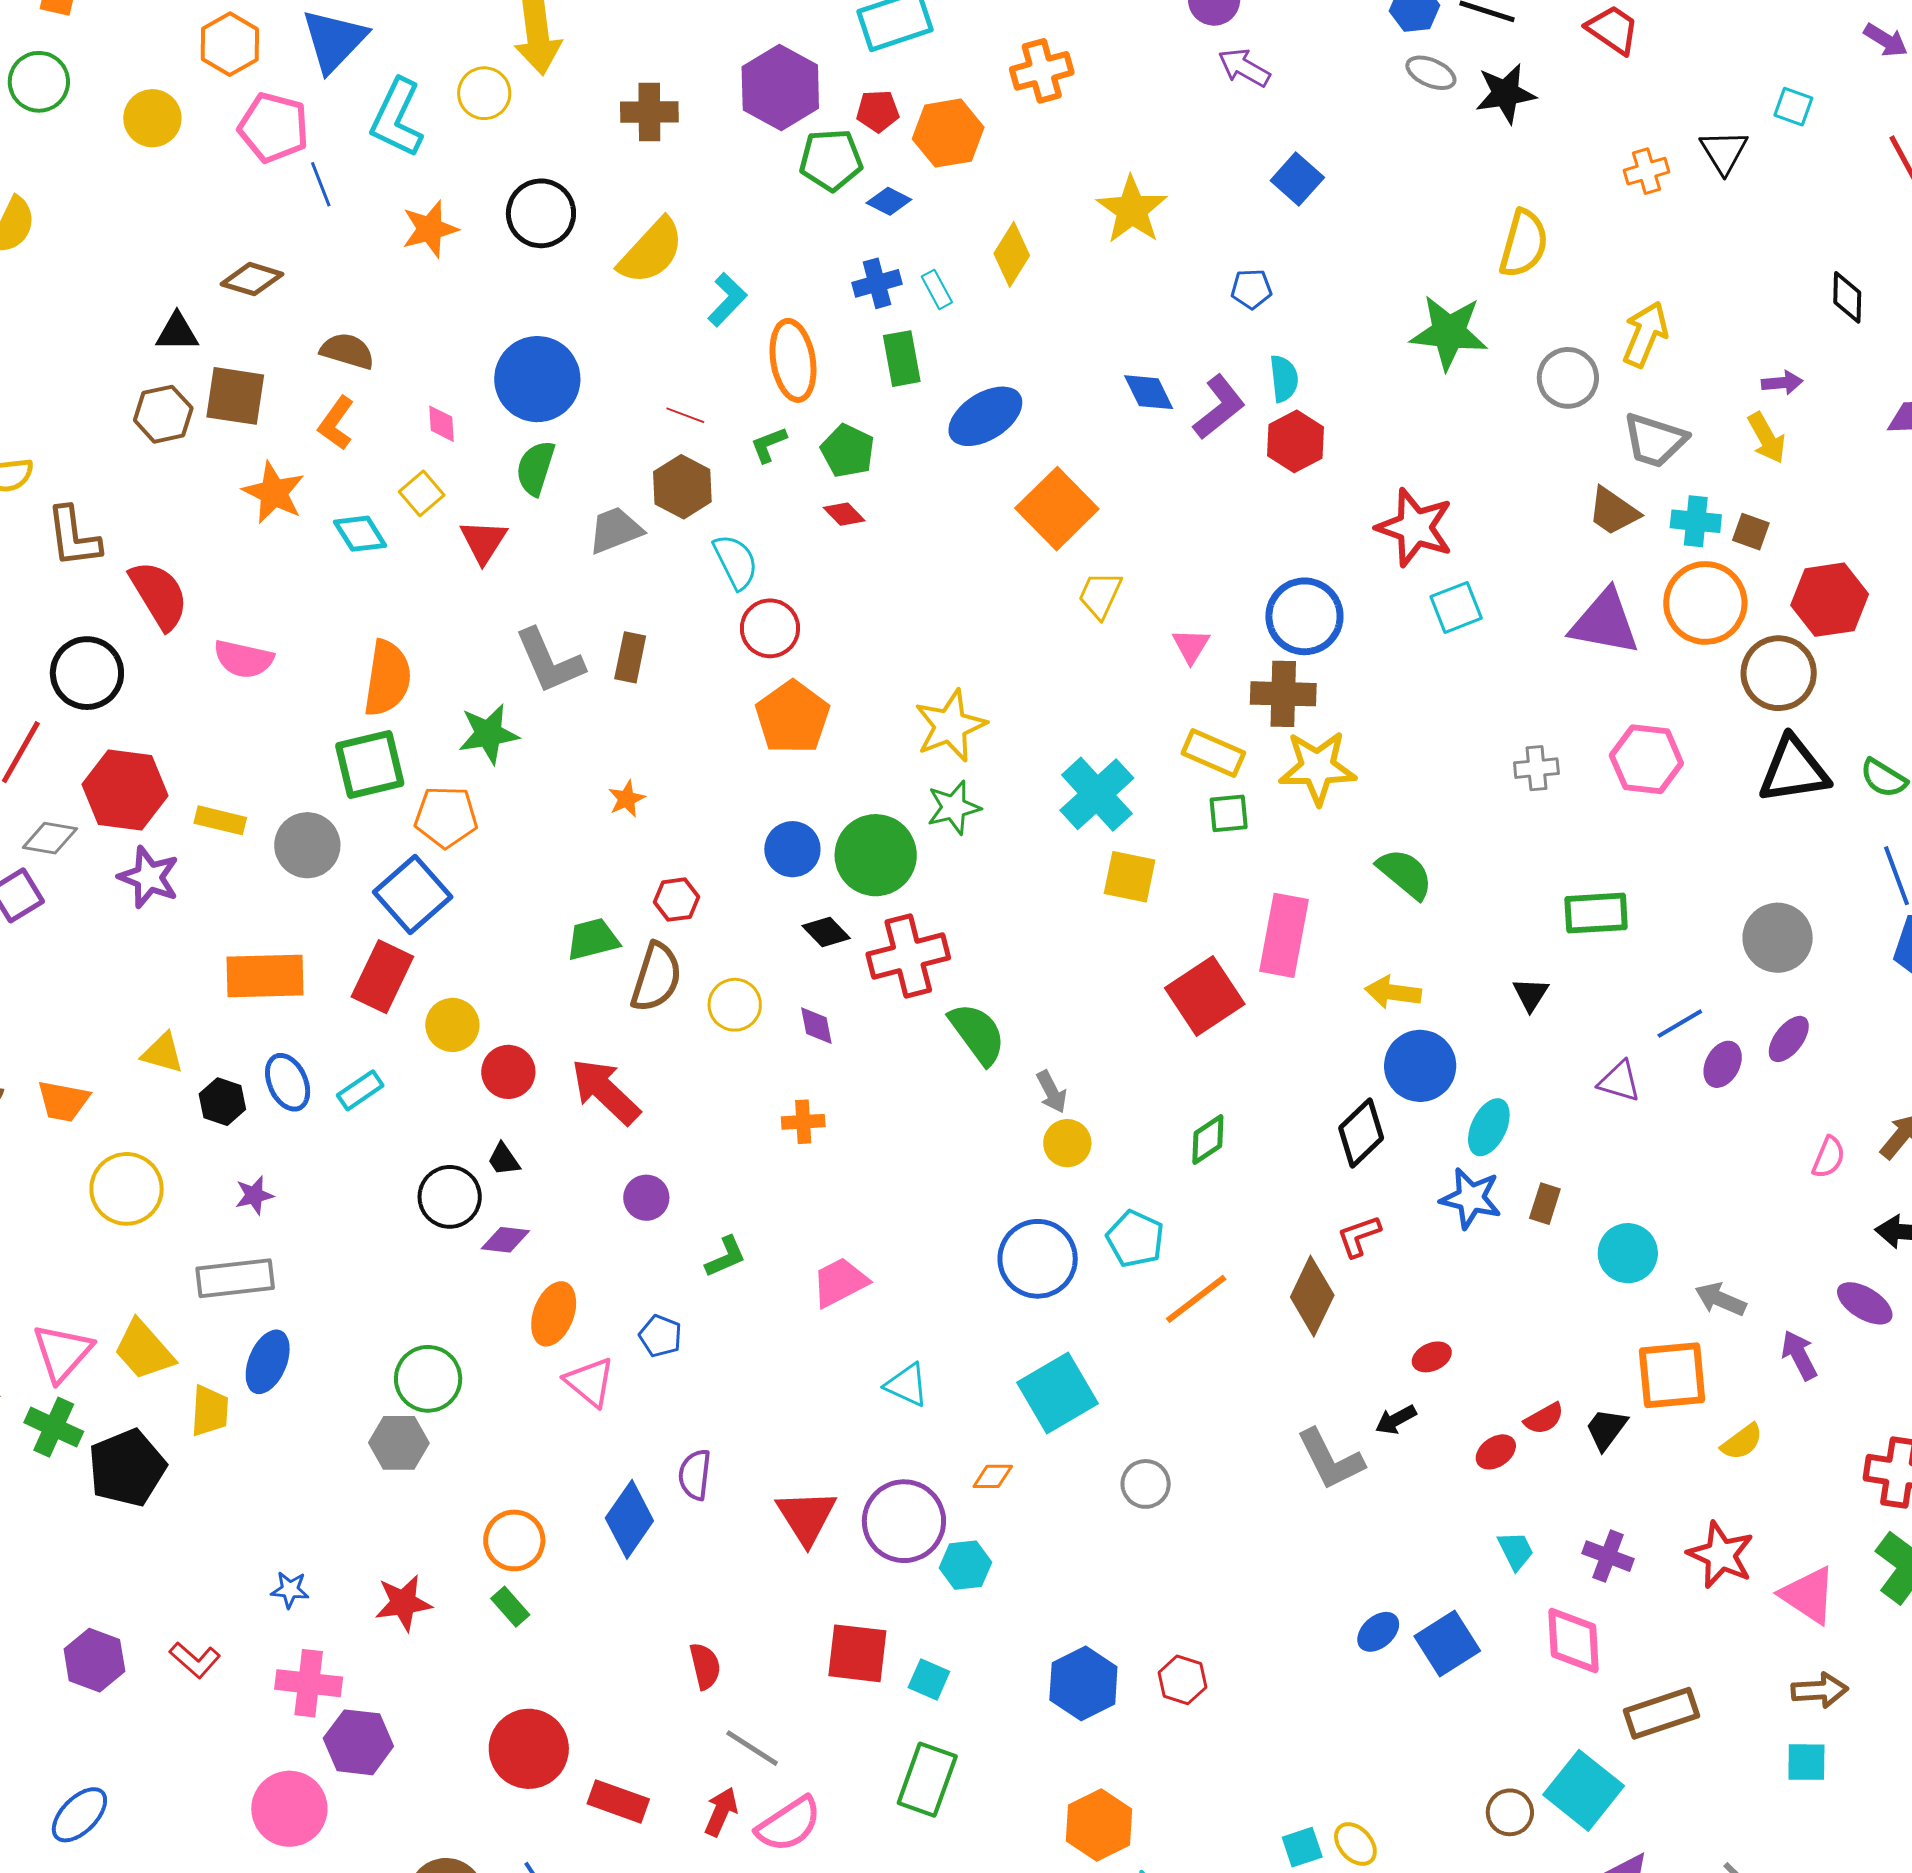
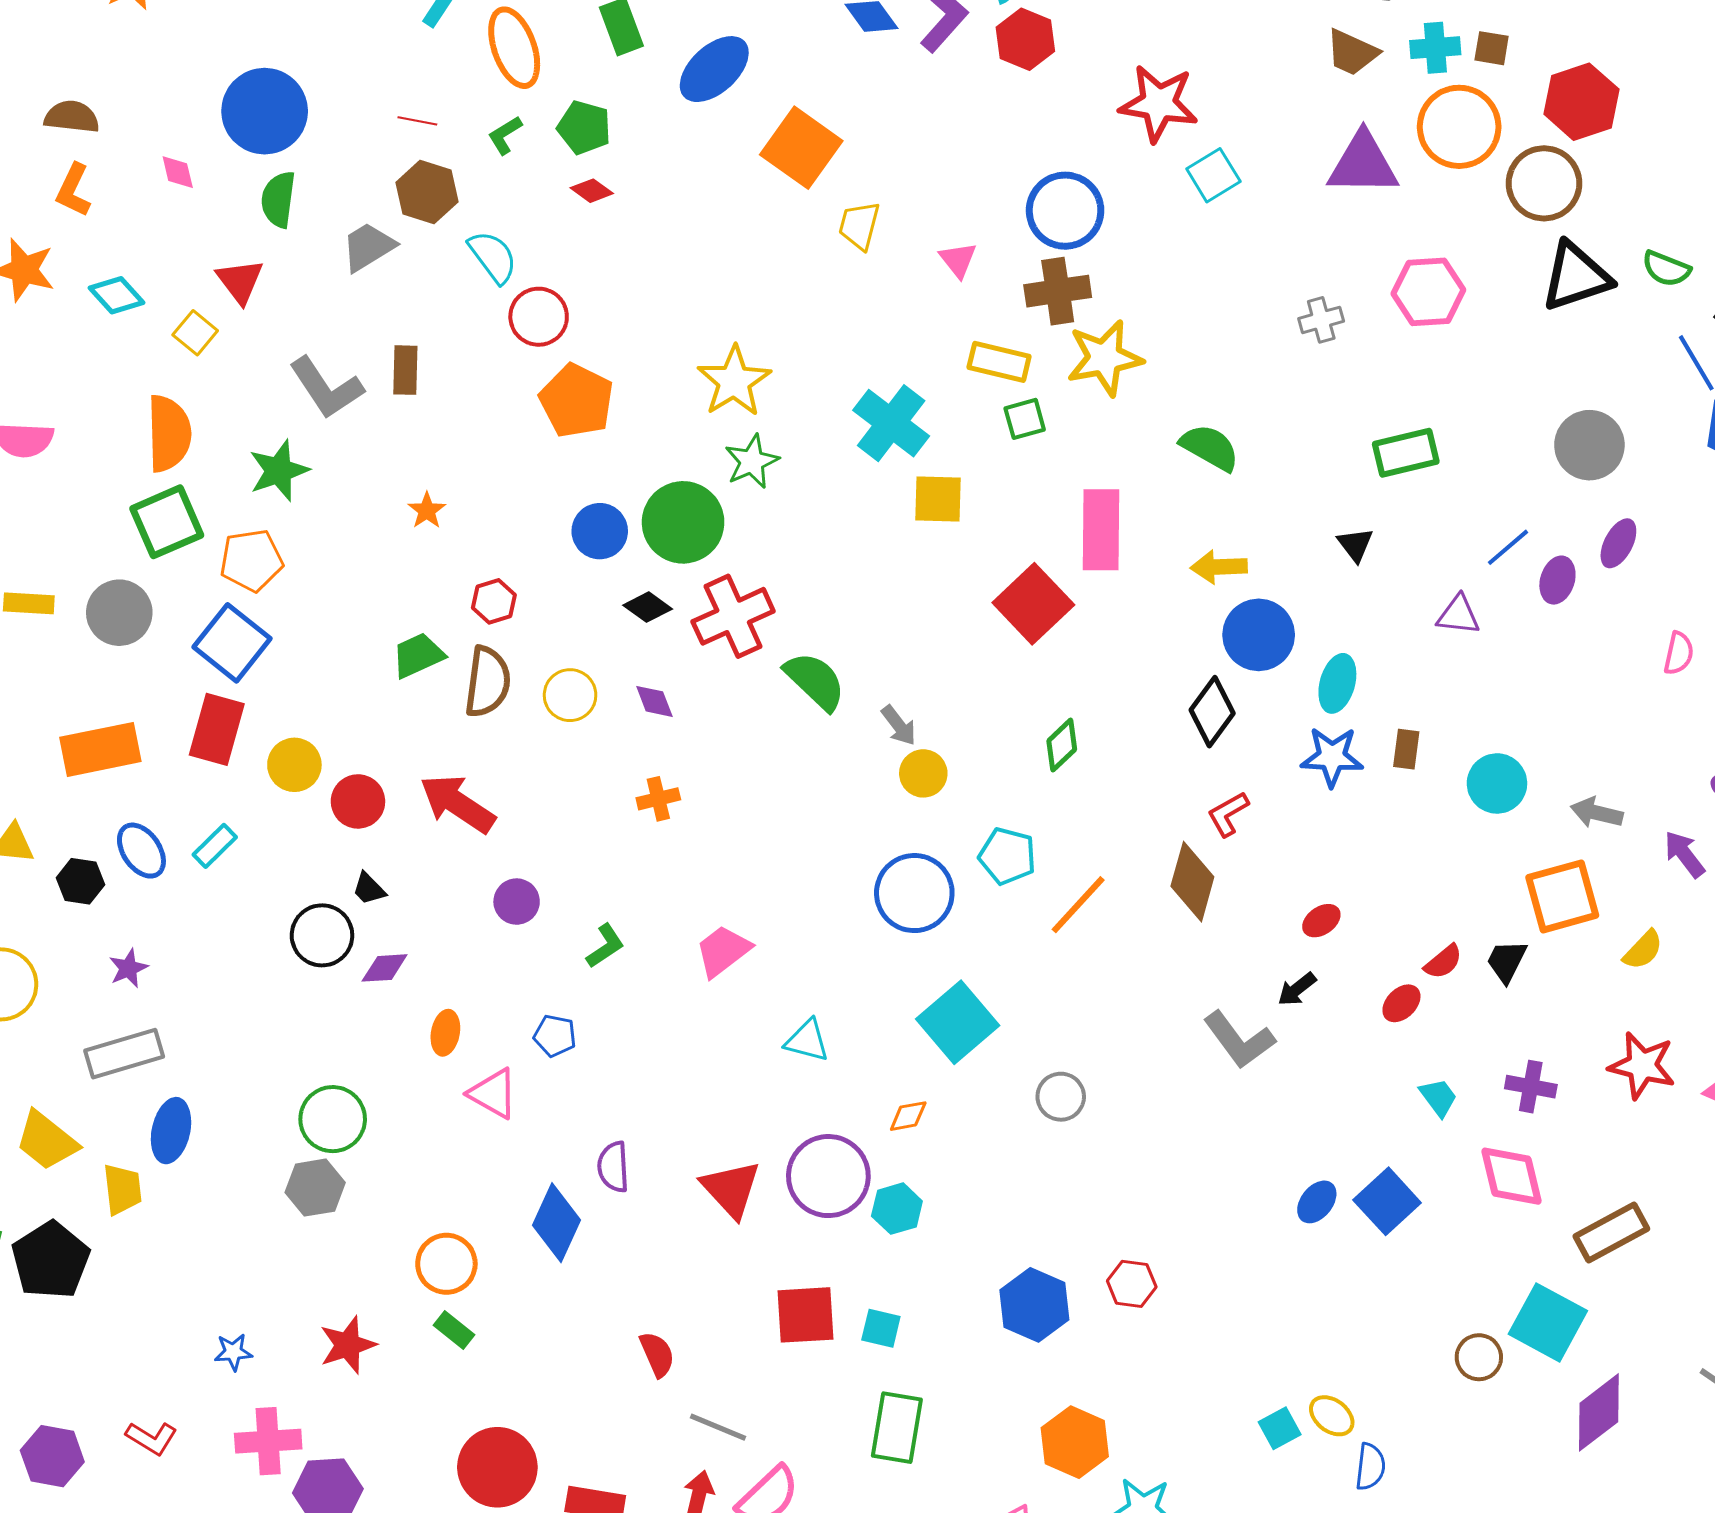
yellow square: (422, 493) -> (195, 333), moved
orange ellipse: (554, 1314) -> (445, 1033), size x0.7

